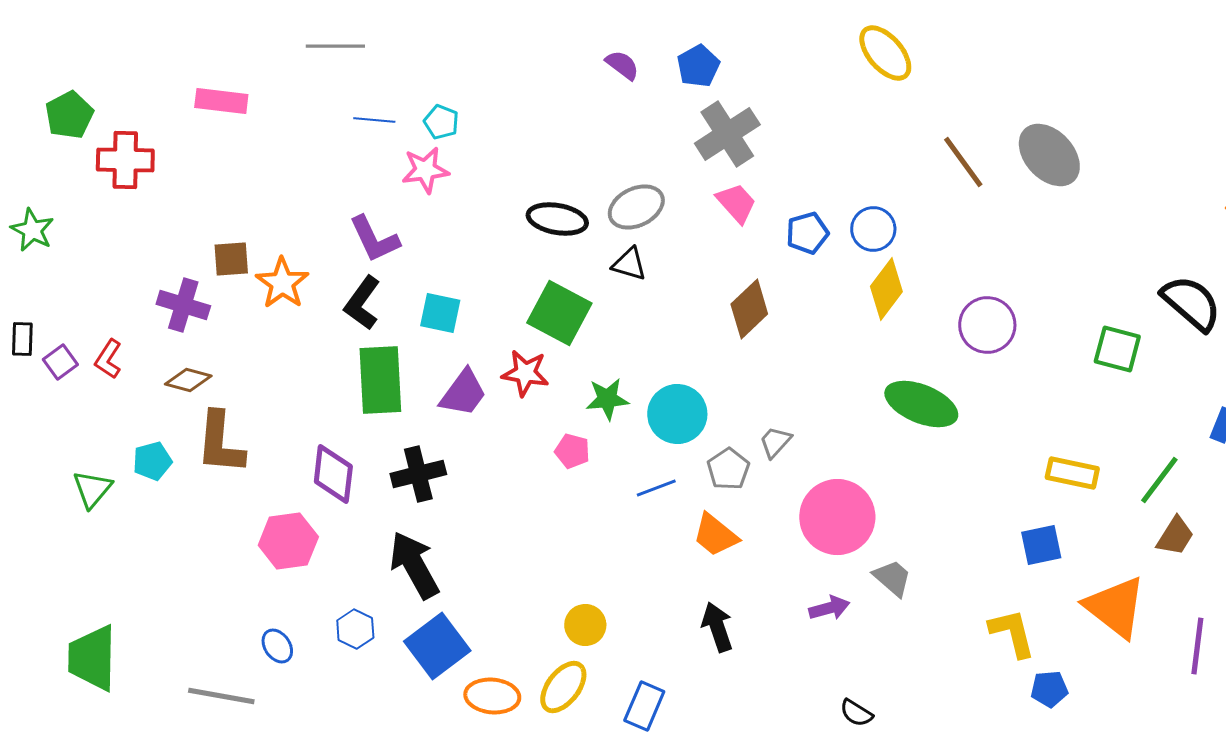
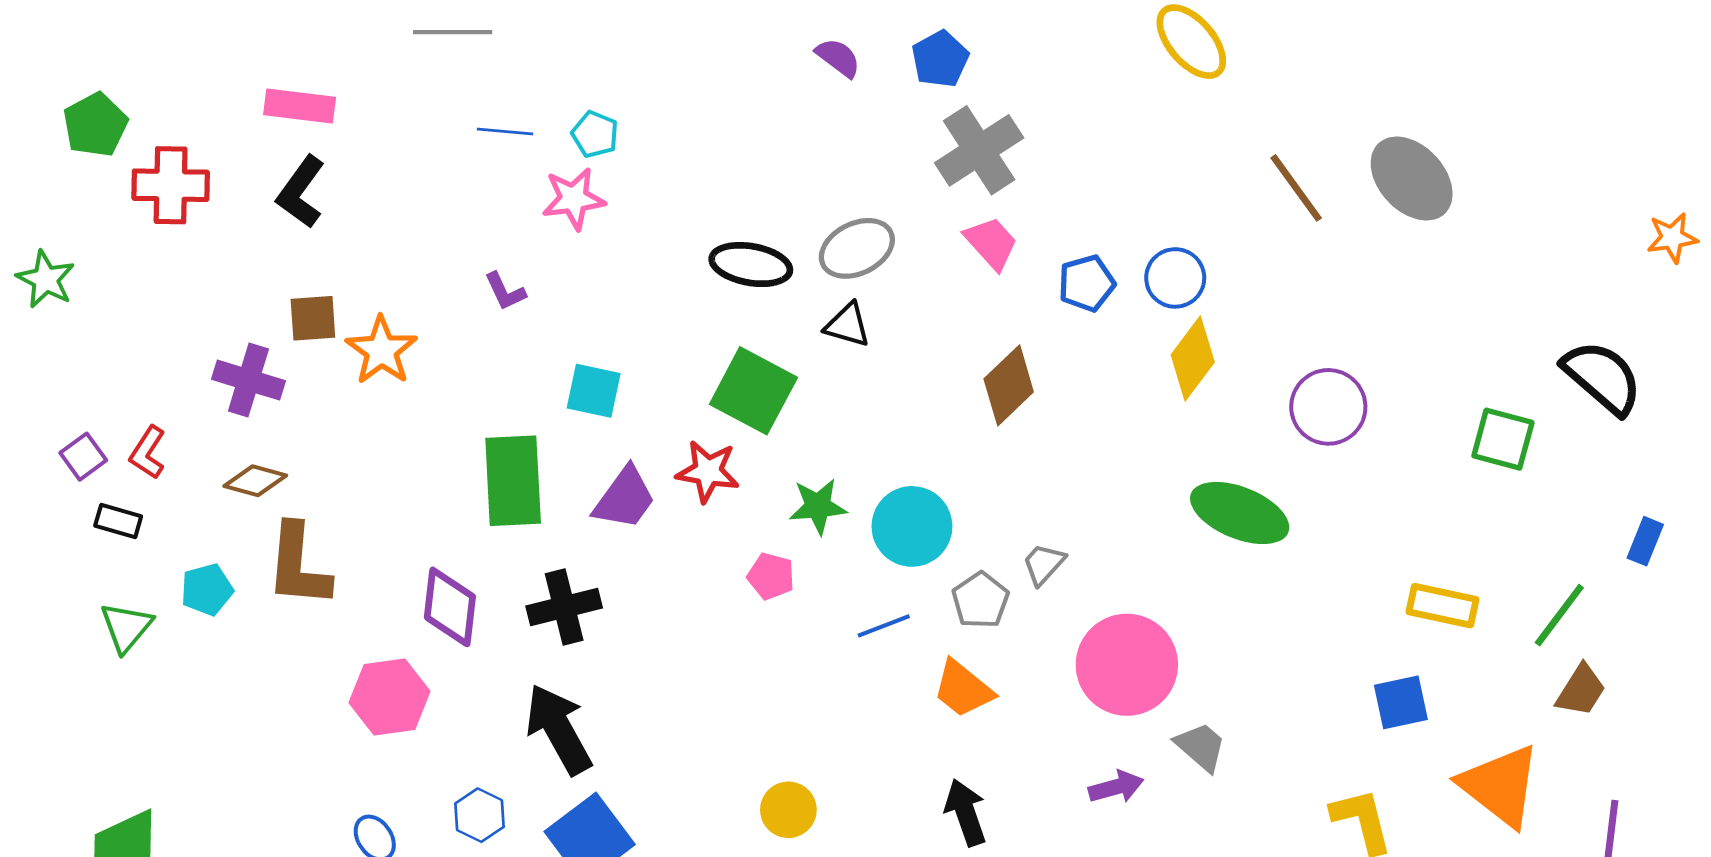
purple L-shape: (374, 239) -> (505, 291), size x0.6
black L-shape: (362, 303) -> (301, 192), moved
black rectangle: (22, 339) -> (118, 521), moved, turned -76

